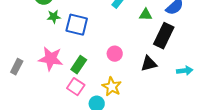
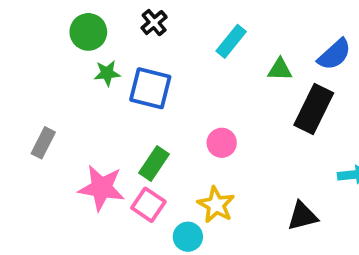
pink star: (51, 59) -> (101, 188), moved
black triangle: (149, 64) -> (302, 216), moved
gray rectangle: (17, 67) -> (43, 143), moved

